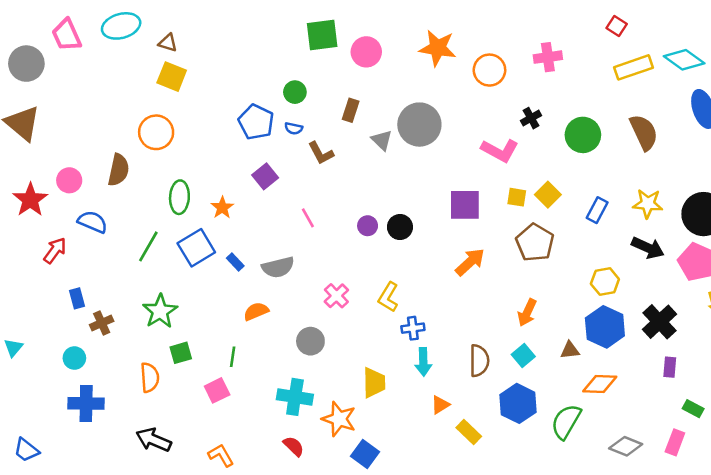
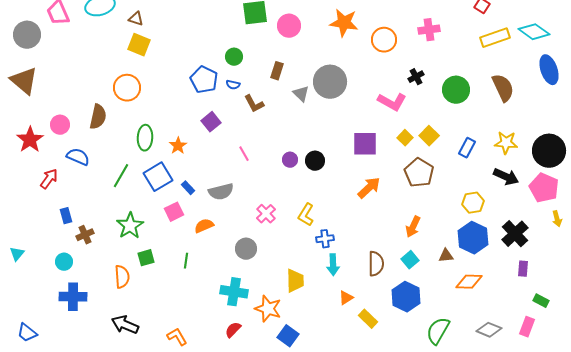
yellow square: (517, 197) -> (405, 138), turned 35
pink square: (217, 390) -> (174, 212), moved
green semicircle: (566, 422) -> (438, 331), moved
red semicircle: (294, 446) -> (233, 330), turned -90

